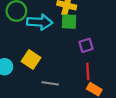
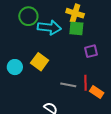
red line: (88, 71) -> (86, 83), moved
gray line: (50, 83) -> (68, 85), moved

